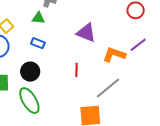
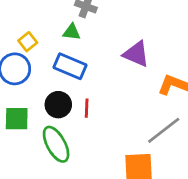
blue rectangle: (38, 43) -> (70, 66), size x1.6
red line: (77, 70) -> (87, 108), moved

